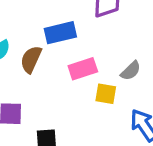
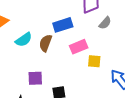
gray semicircle: (131, 71) -> (105, 23), moved

